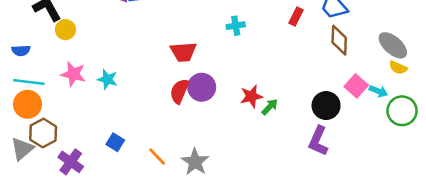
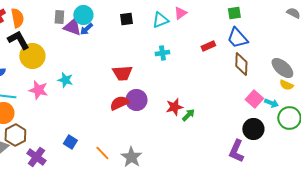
red rectangle: (296, 17) -> (208, 46), turned 40
yellow circle: (65, 30) -> (32, 56), size x1.6
cyan star: (107, 79) -> (65, 80), moved
red semicircle: (179, 91) -> (119, 103), turned 42
black circle: (326, 106) -> (253, 129), moved
purple L-shape: (318, 141) -> (236, 151), moved

